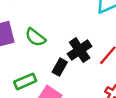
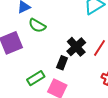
green semicircle: (35, 37) -> (37, 26), moved

